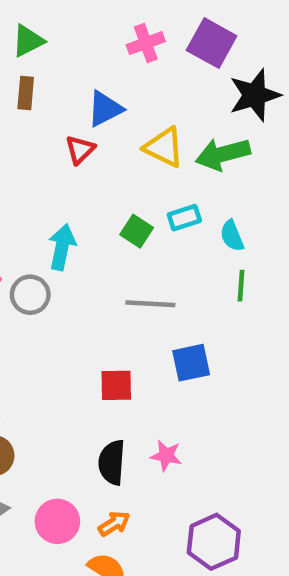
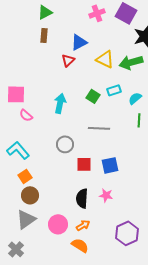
cyan semicircle: (232, 236) -> (135, 98), turned 72
gray circle: (30, 295) -> (65, 144), moved
blue square: (191, 363) -> (110, 165), moved

